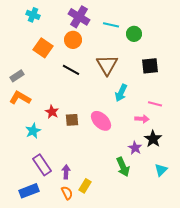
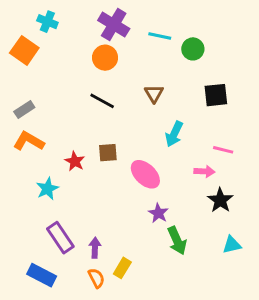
orange square: (43, 48) -> (24, 50), moved
brown triangle: (107, 65) -> (154, 94), size x0.6
brown square: (72, 120) -> (108, 153), moved
purple star: (135, 148) -> (158, 213), moved
cyan triangle: (161, 170) -> (232, 245), turned 32
blue rectangle: (29, 191) -> (42, 275), turned 48

